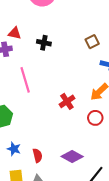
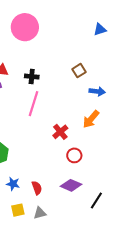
pink line: (25, 80) -> (34, 104), moved, turned 40
red circle: (95, 118) -> (74, 155), moved

